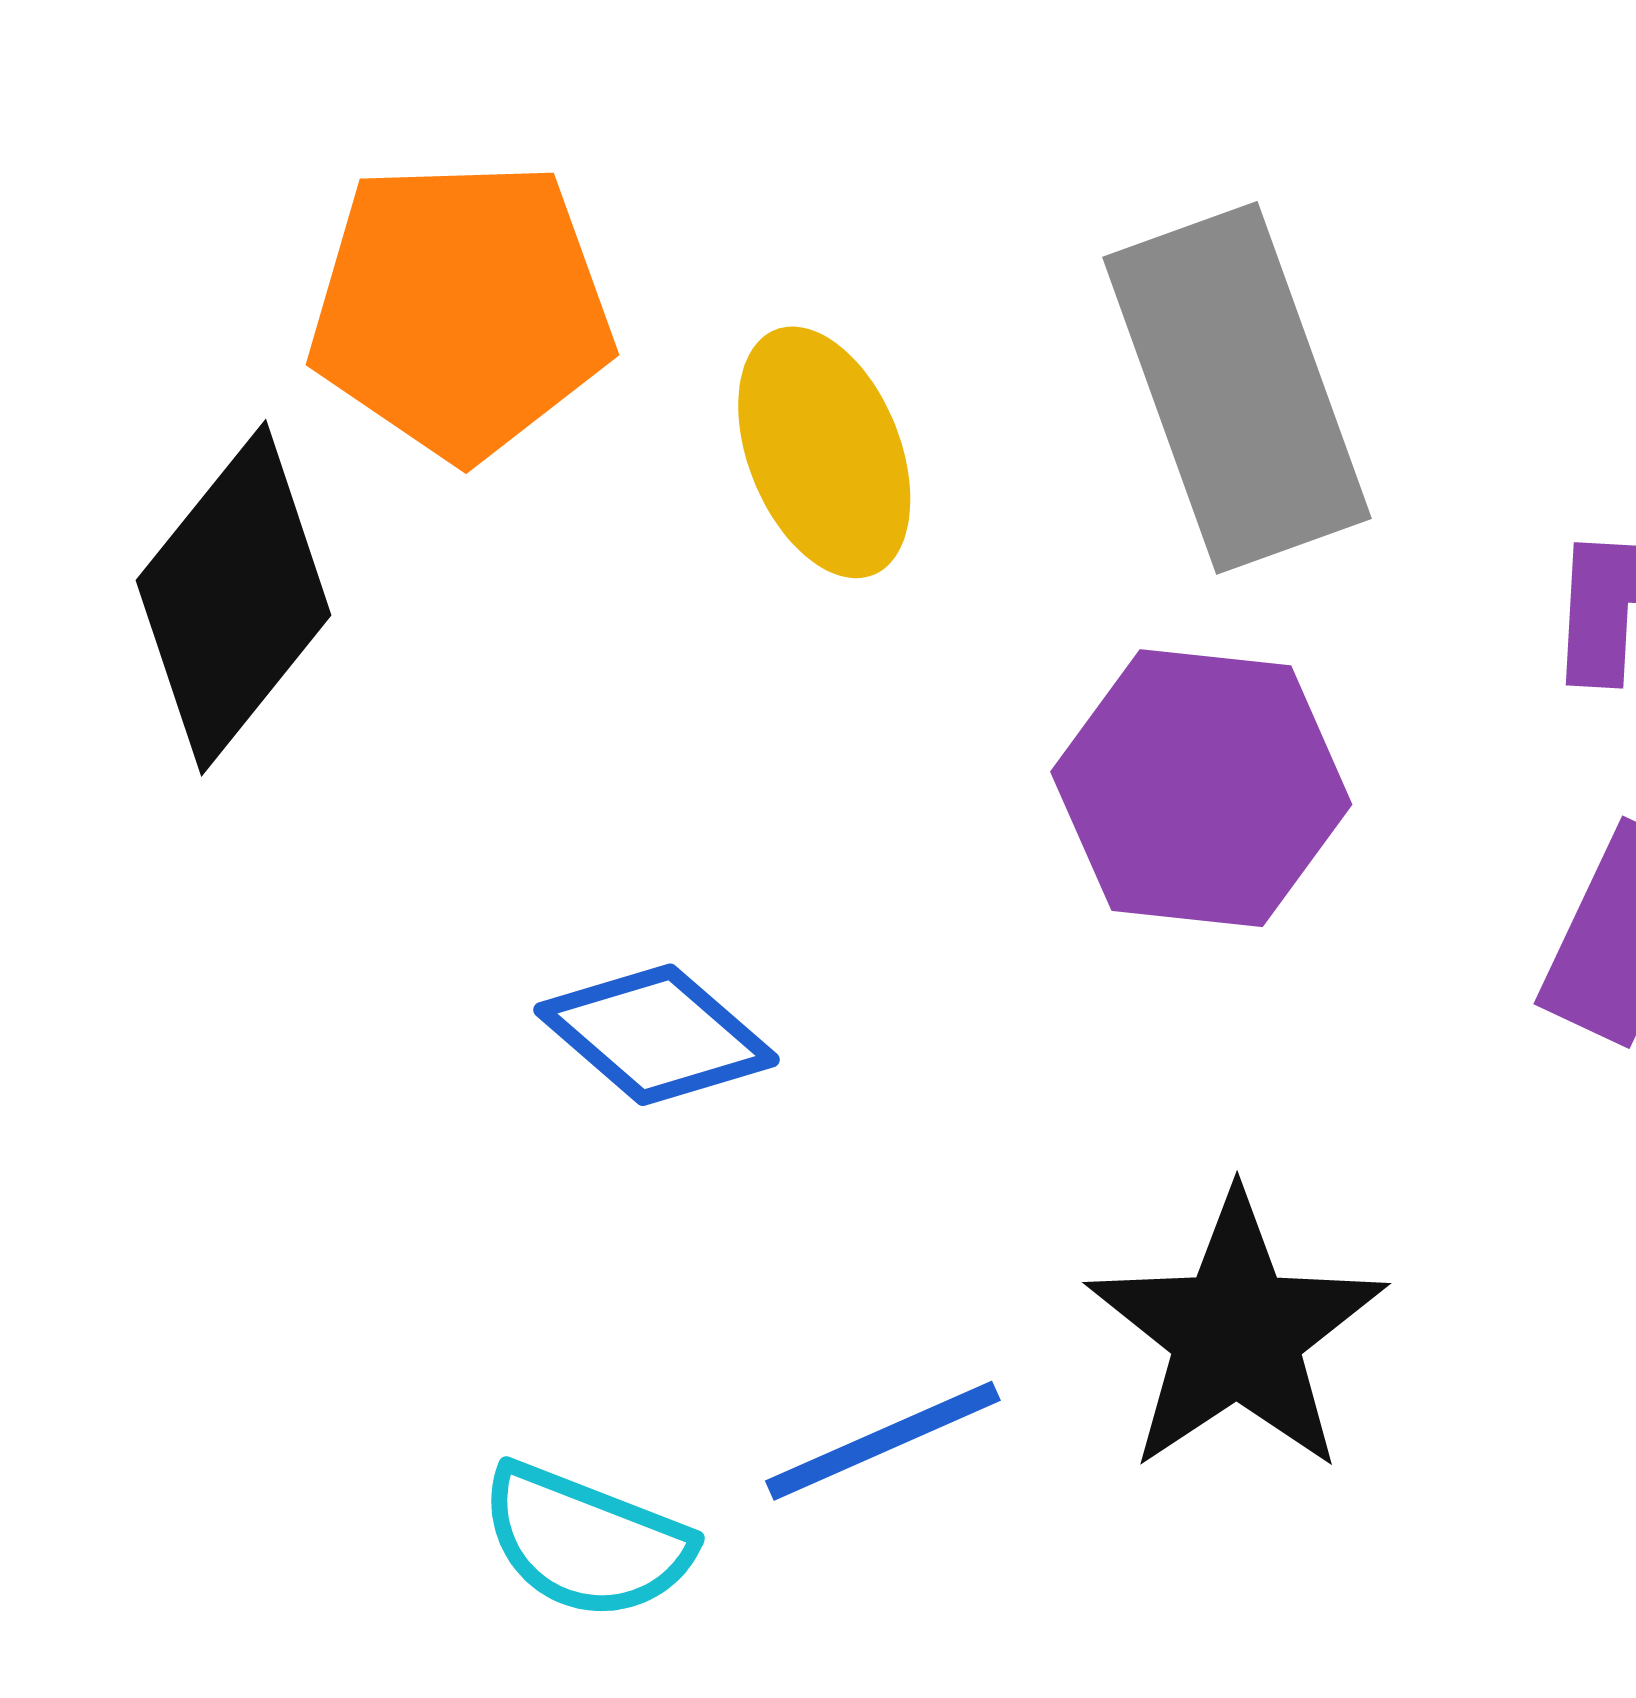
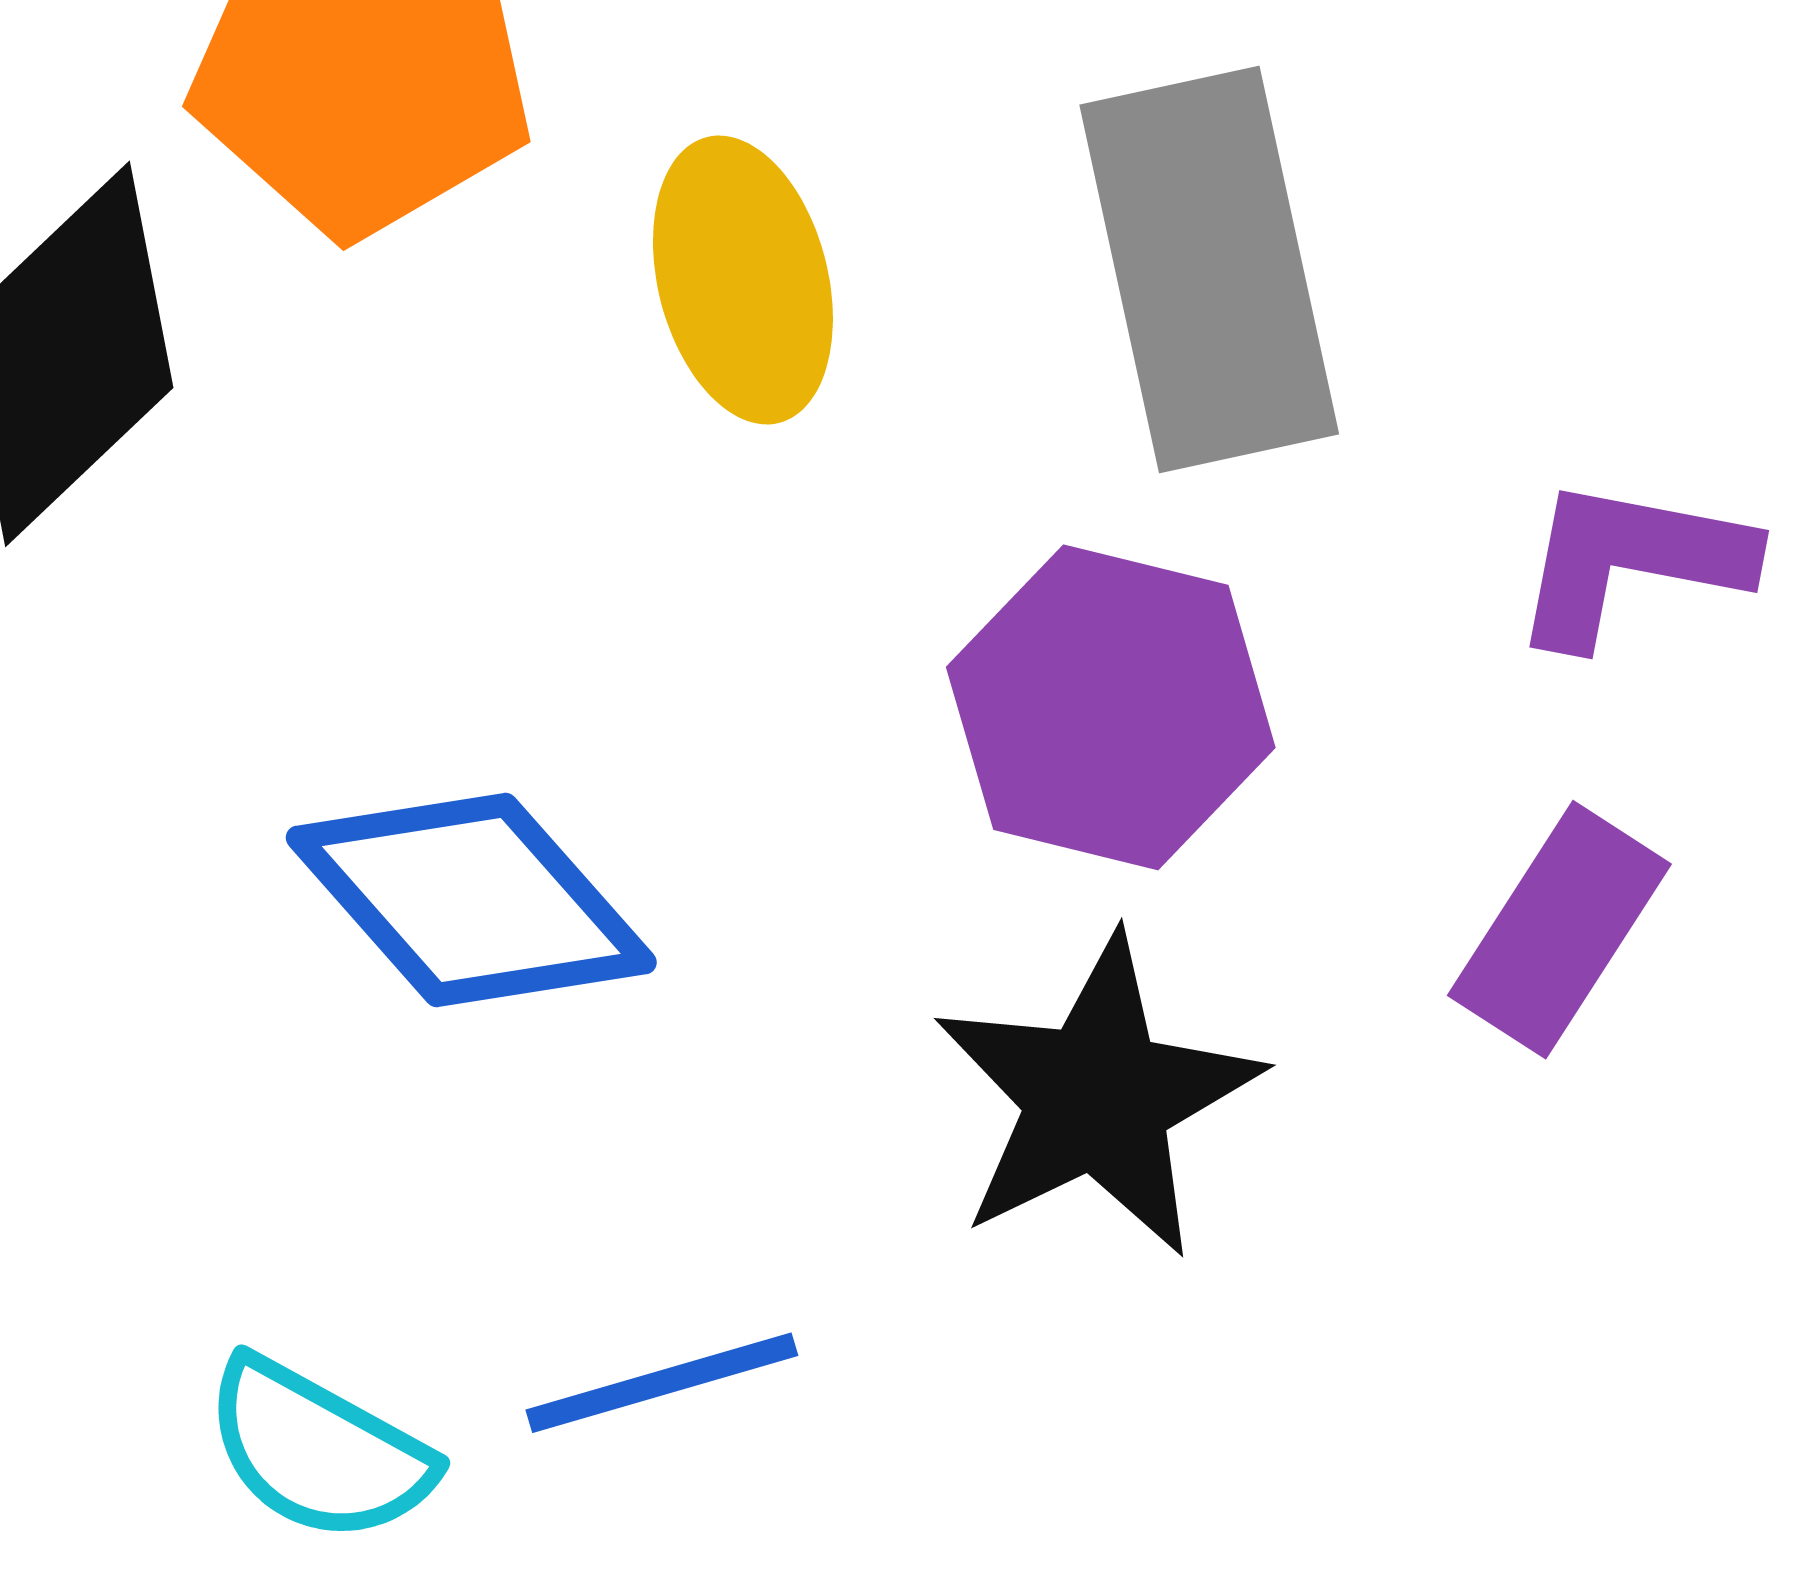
blue diamond: (656, 1035) -> (471, 900), size x1.4
black star: (1237, 1333) -> (1097, 1097), moved

